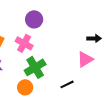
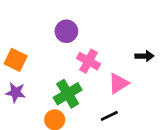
pink cross: (24, 43) -> (89, 61), moved
pink triangle: (85, 59) -> (118, 83), moved

